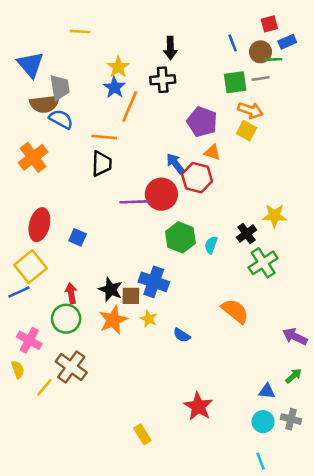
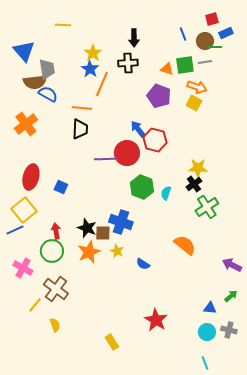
orange triangle: (212, 152) -> (167, 69), moved
yellow star: (274, 216) -> (198, 168), moved
yellow semicircle: (18, 370) -> (55, 325), moved

